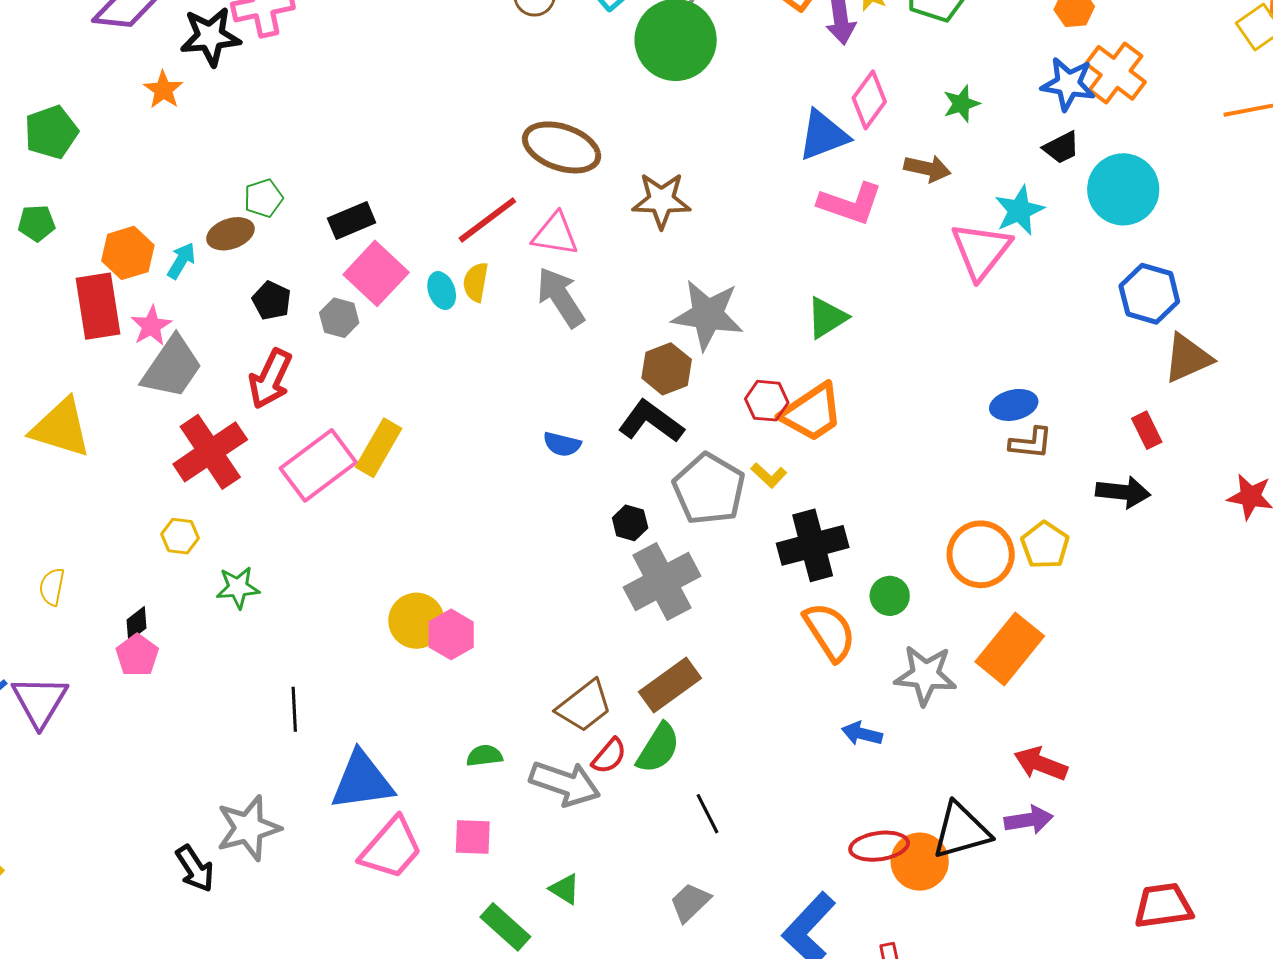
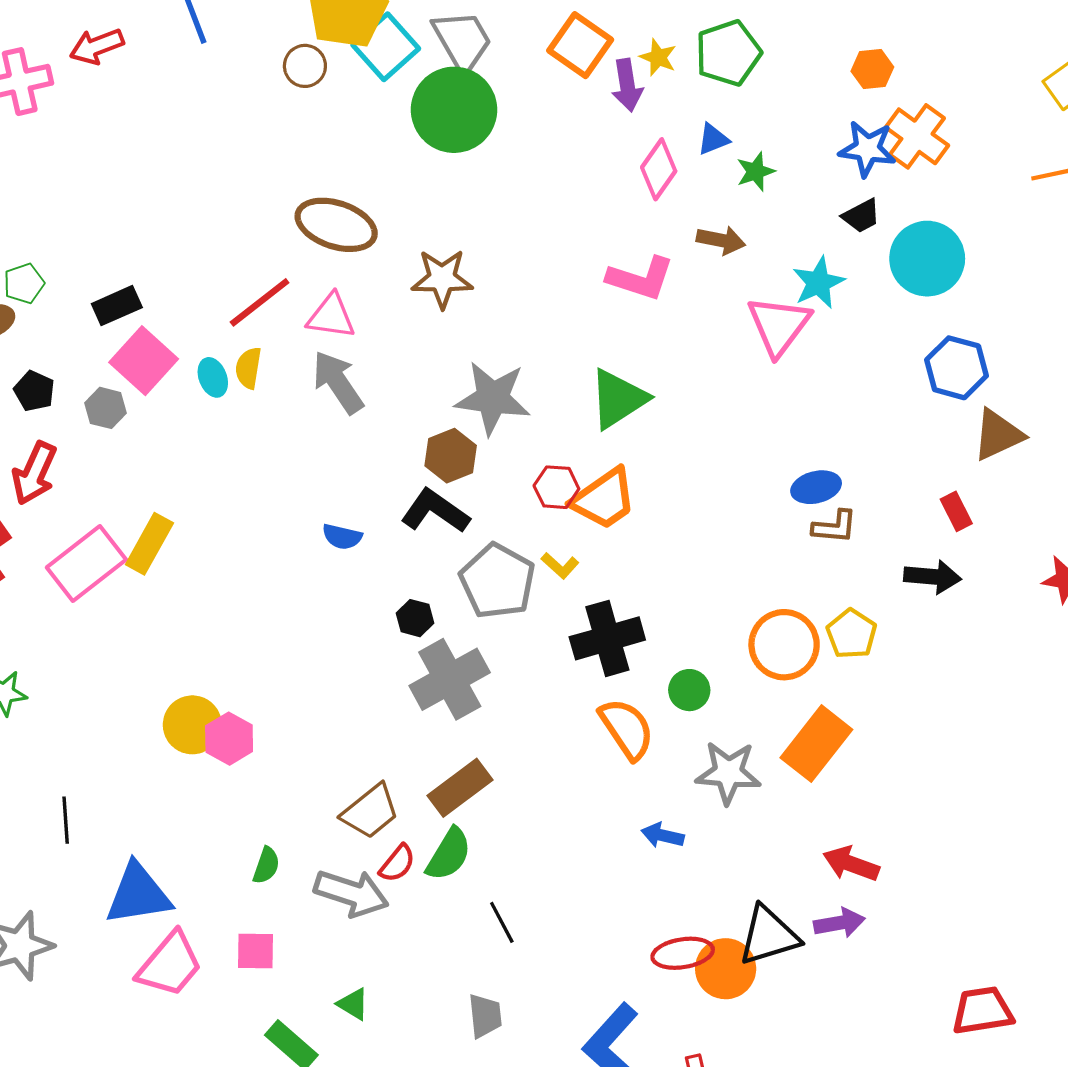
blue triangle: (823, 135) -> (713, 139), moved, size x0.6
green triangle: (827, 318) -> (618, 399), size x1.4
green semicircle: (484, 756) -> (266, 865), turned 117
gray trapezoid: (690, 902) -> (485, 1016), turned 129

